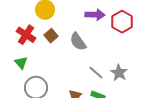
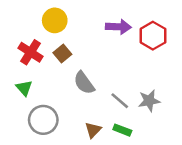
gray semicircle: (78, 42) -> (84, 83), moved
gray star: (119, 73) -> (149, 101), turned 30

